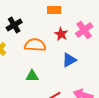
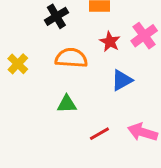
black cross: (14, 25) -> (56, 16), moved

